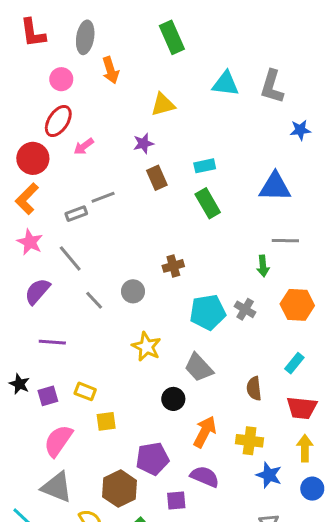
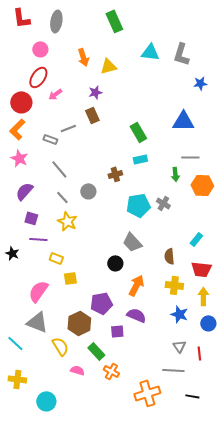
orange arrow: (111, 70) -> (83, 57), moved
cyan rectangle: (205, 166) -> (140, 159), moved
brown rectangle: (157, 178) -> (92, 115), moved
gray rectangle: (76, 214) -> (50, 139), turned 40
gray line: (70, 258) -> (59, 169), moved
orange hexagon: (297, 305) -> (202, 185), moved
purple line: (52, 342) -> (38, 239), moved
yellow star: (146, 347) -> (67, 221), moved
purple square: (48, 396) -> (31, 218), moved, turned 32
yellow cross: (250, 441) -> (174, 285), moved

